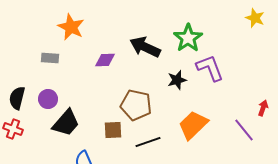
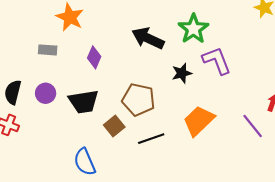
purple diamond: (105, 60) -> (94, 57), moved, turned -65
black trapezoid: (66, 123) -> (84, 102), moved, turned 40
brown square: (113, 130) -> (114, 126), turned -36

